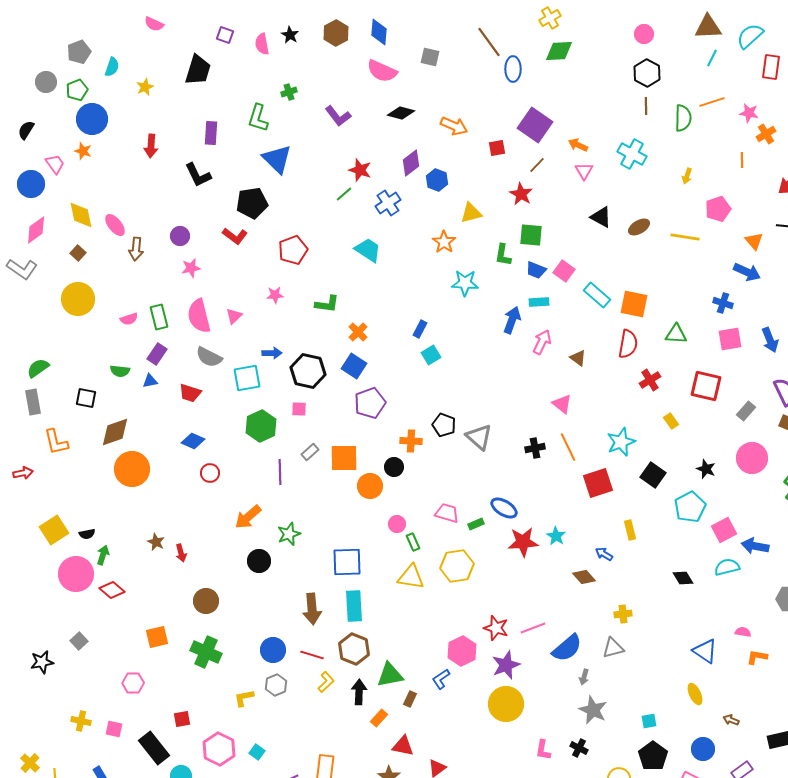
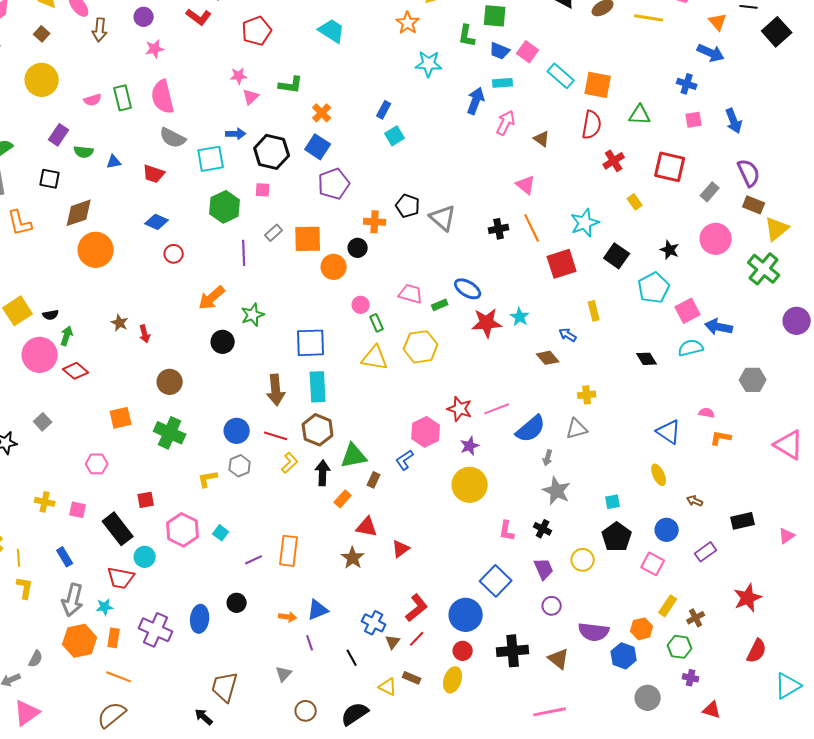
pink triangle: (234, 316) -> (251, 97), moved
pink square: (730, 339) -> (694, 120), size x0.7
purple rectangle: (157, 354) -> (59, 135), moved
purple star: (506, 665) -> (470, 446), size x0.7

